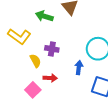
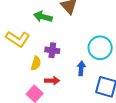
yellow semicircle: (35, 61) -> (36, 63), turned 48

